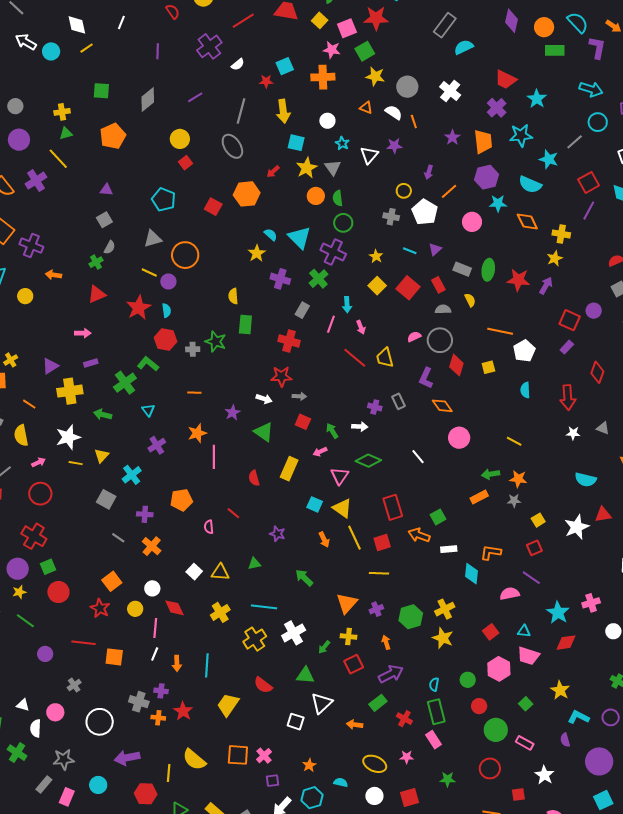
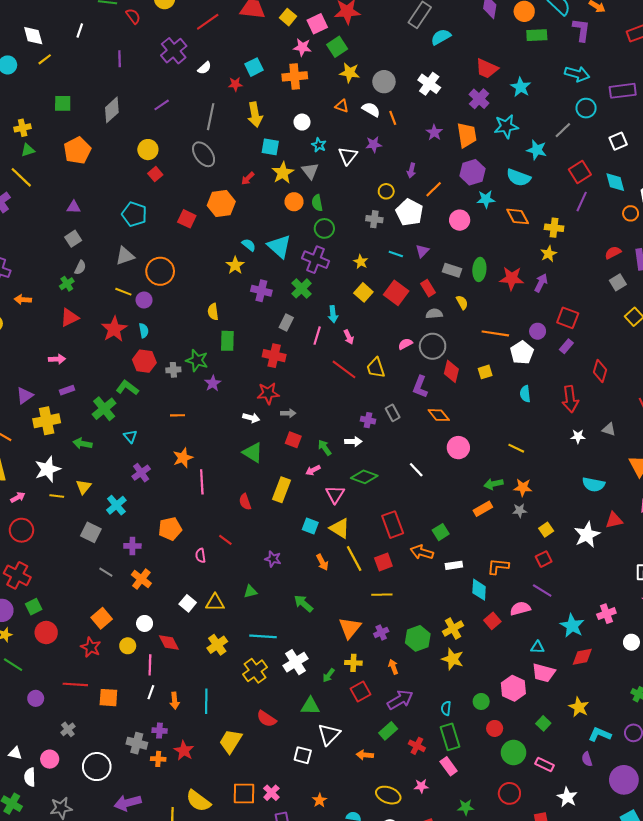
purple circle: (594, 311) -> (538, 331), moved
purple star: (232, 413) -> (213, 383), moved
red square: (491, 632) -> (492, 621), moved

